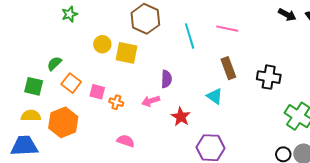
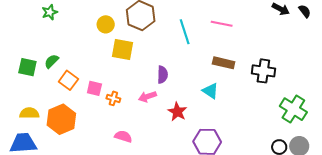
green star: (70, 14) -> (50, 12), moved
yellow circle: (102, 44) -> (106, 24), moved
brown rectangle: (228, 68) -> (224, 63), turned -55
green square: (34, 86) -> (27, 67), moved

